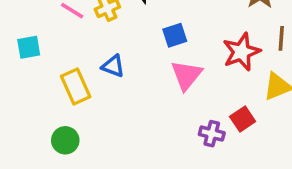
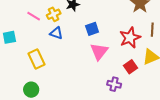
blue triangle: (113, 66) -> (56, 33), moved
red square: (243, 119) -> (131, 67), moved

